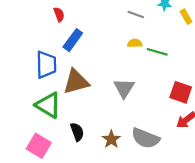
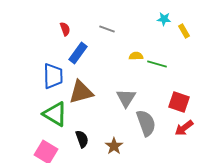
gray line: (136, 14) -> (107, 29), moved
gray semicircle: (145, 138) -> (146, 123), moved, turned -132

